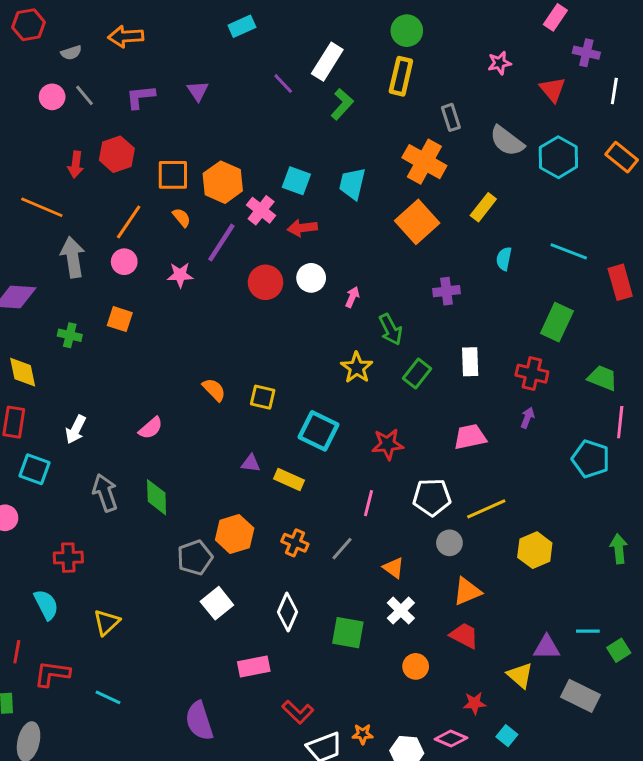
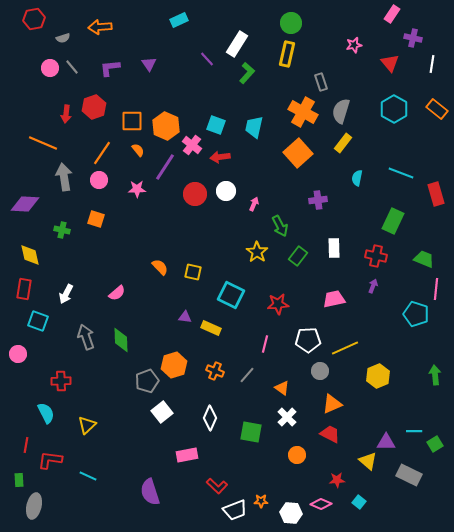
gray semicircle: (507, 141) -> (341, 111), moved, turned 70

